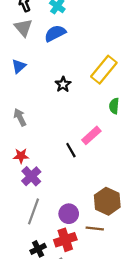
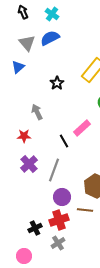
gray triangle: (23, 28) -> (27, 43), moved
gray arrow: (20, 117) -> (37, 112), moved
red star: (21, 156) -> (24, 136), moved
gray line: (34, 211) -> (54, 170), moved

